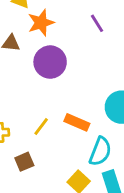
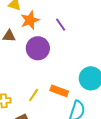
purple line: (97, 23) -> (61, 25), moved

